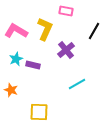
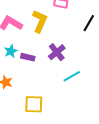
purple cross: (66, 50) -> (57, 52), moved

